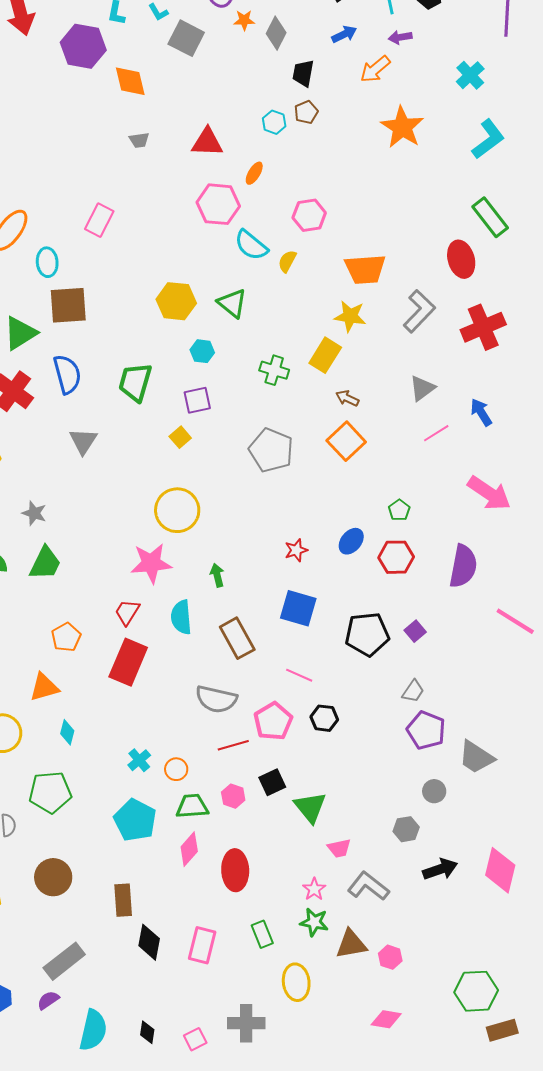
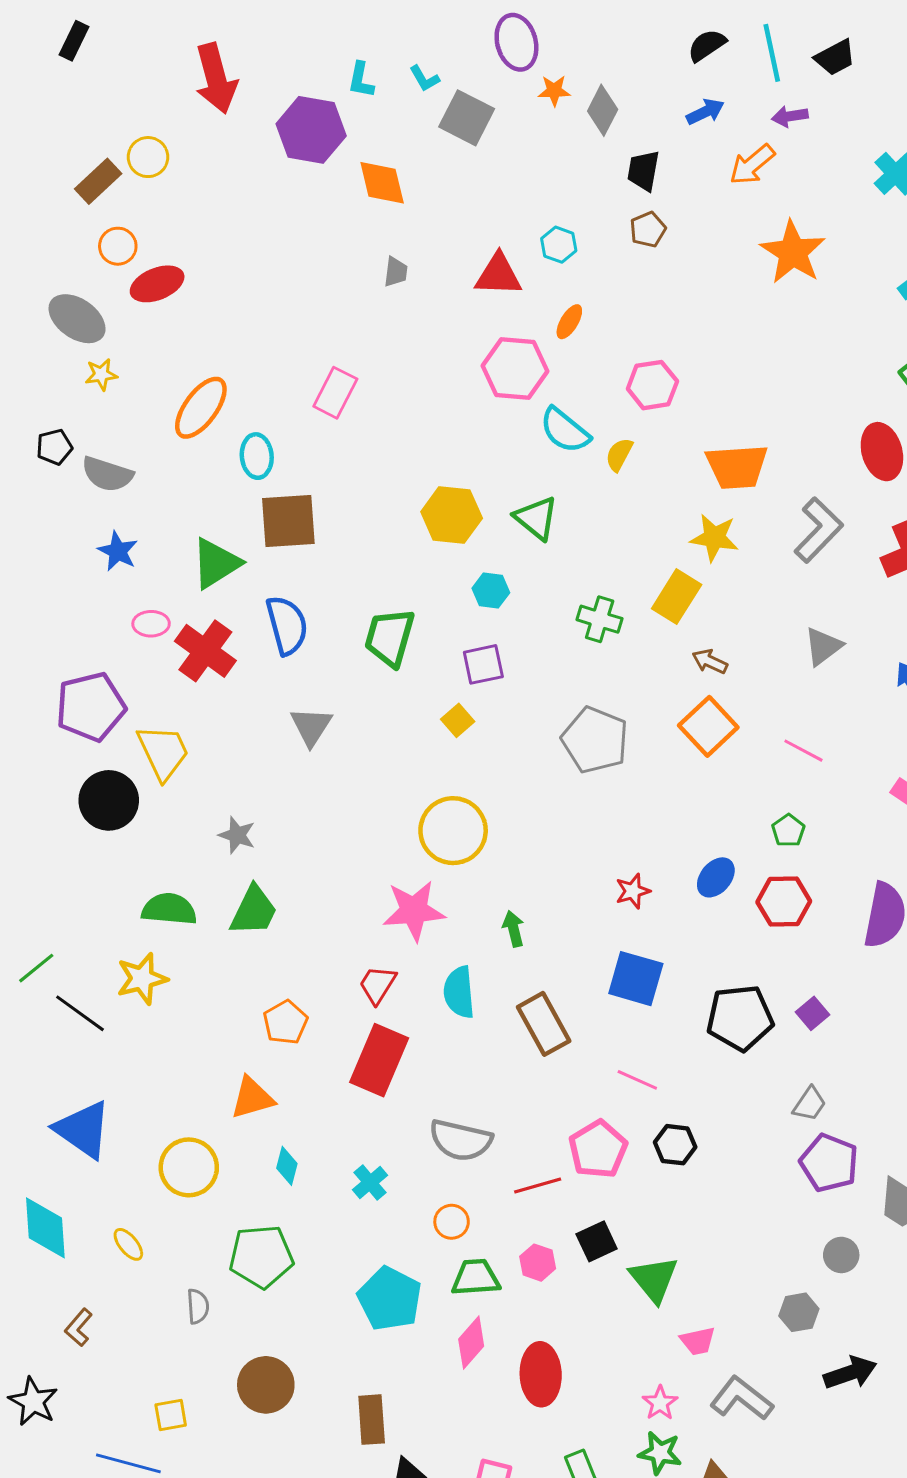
cyan hexagon: (274, 122) -> (559, 245), moved
gray trapezoid: (139, 140) -> (396, 272), turned -75
pink line: (436, 433) -> (803, 751), moved, turned 60
gray semicircle: (216, 699) -> (461, 1140), moved
cyan cross: (139, 760) -> (370, 1182), moved

